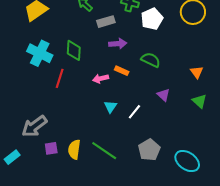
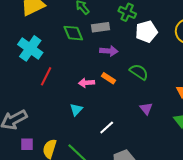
green diamond: (74, 50) -> (73, 33), moved, turned -35
cyan triangle: (110, 107) -> (76, 109), moved
white line: (134, 112) -> (107, 128), moved

